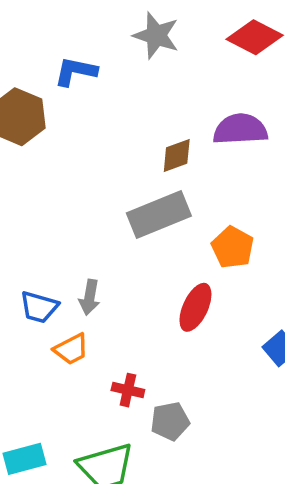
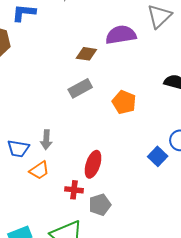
brown diamond: (177, 156) -> (86, 54), turned 35
gray rectangle: (159, 214) -> (80, 88), size x0.7
red ellipse: (195, 307) -> (93, 164), moved

